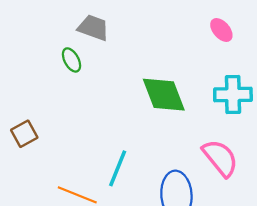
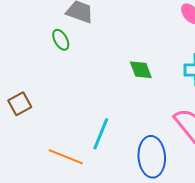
green diamond: (164, 95) -> (141, 70), size x0.6

